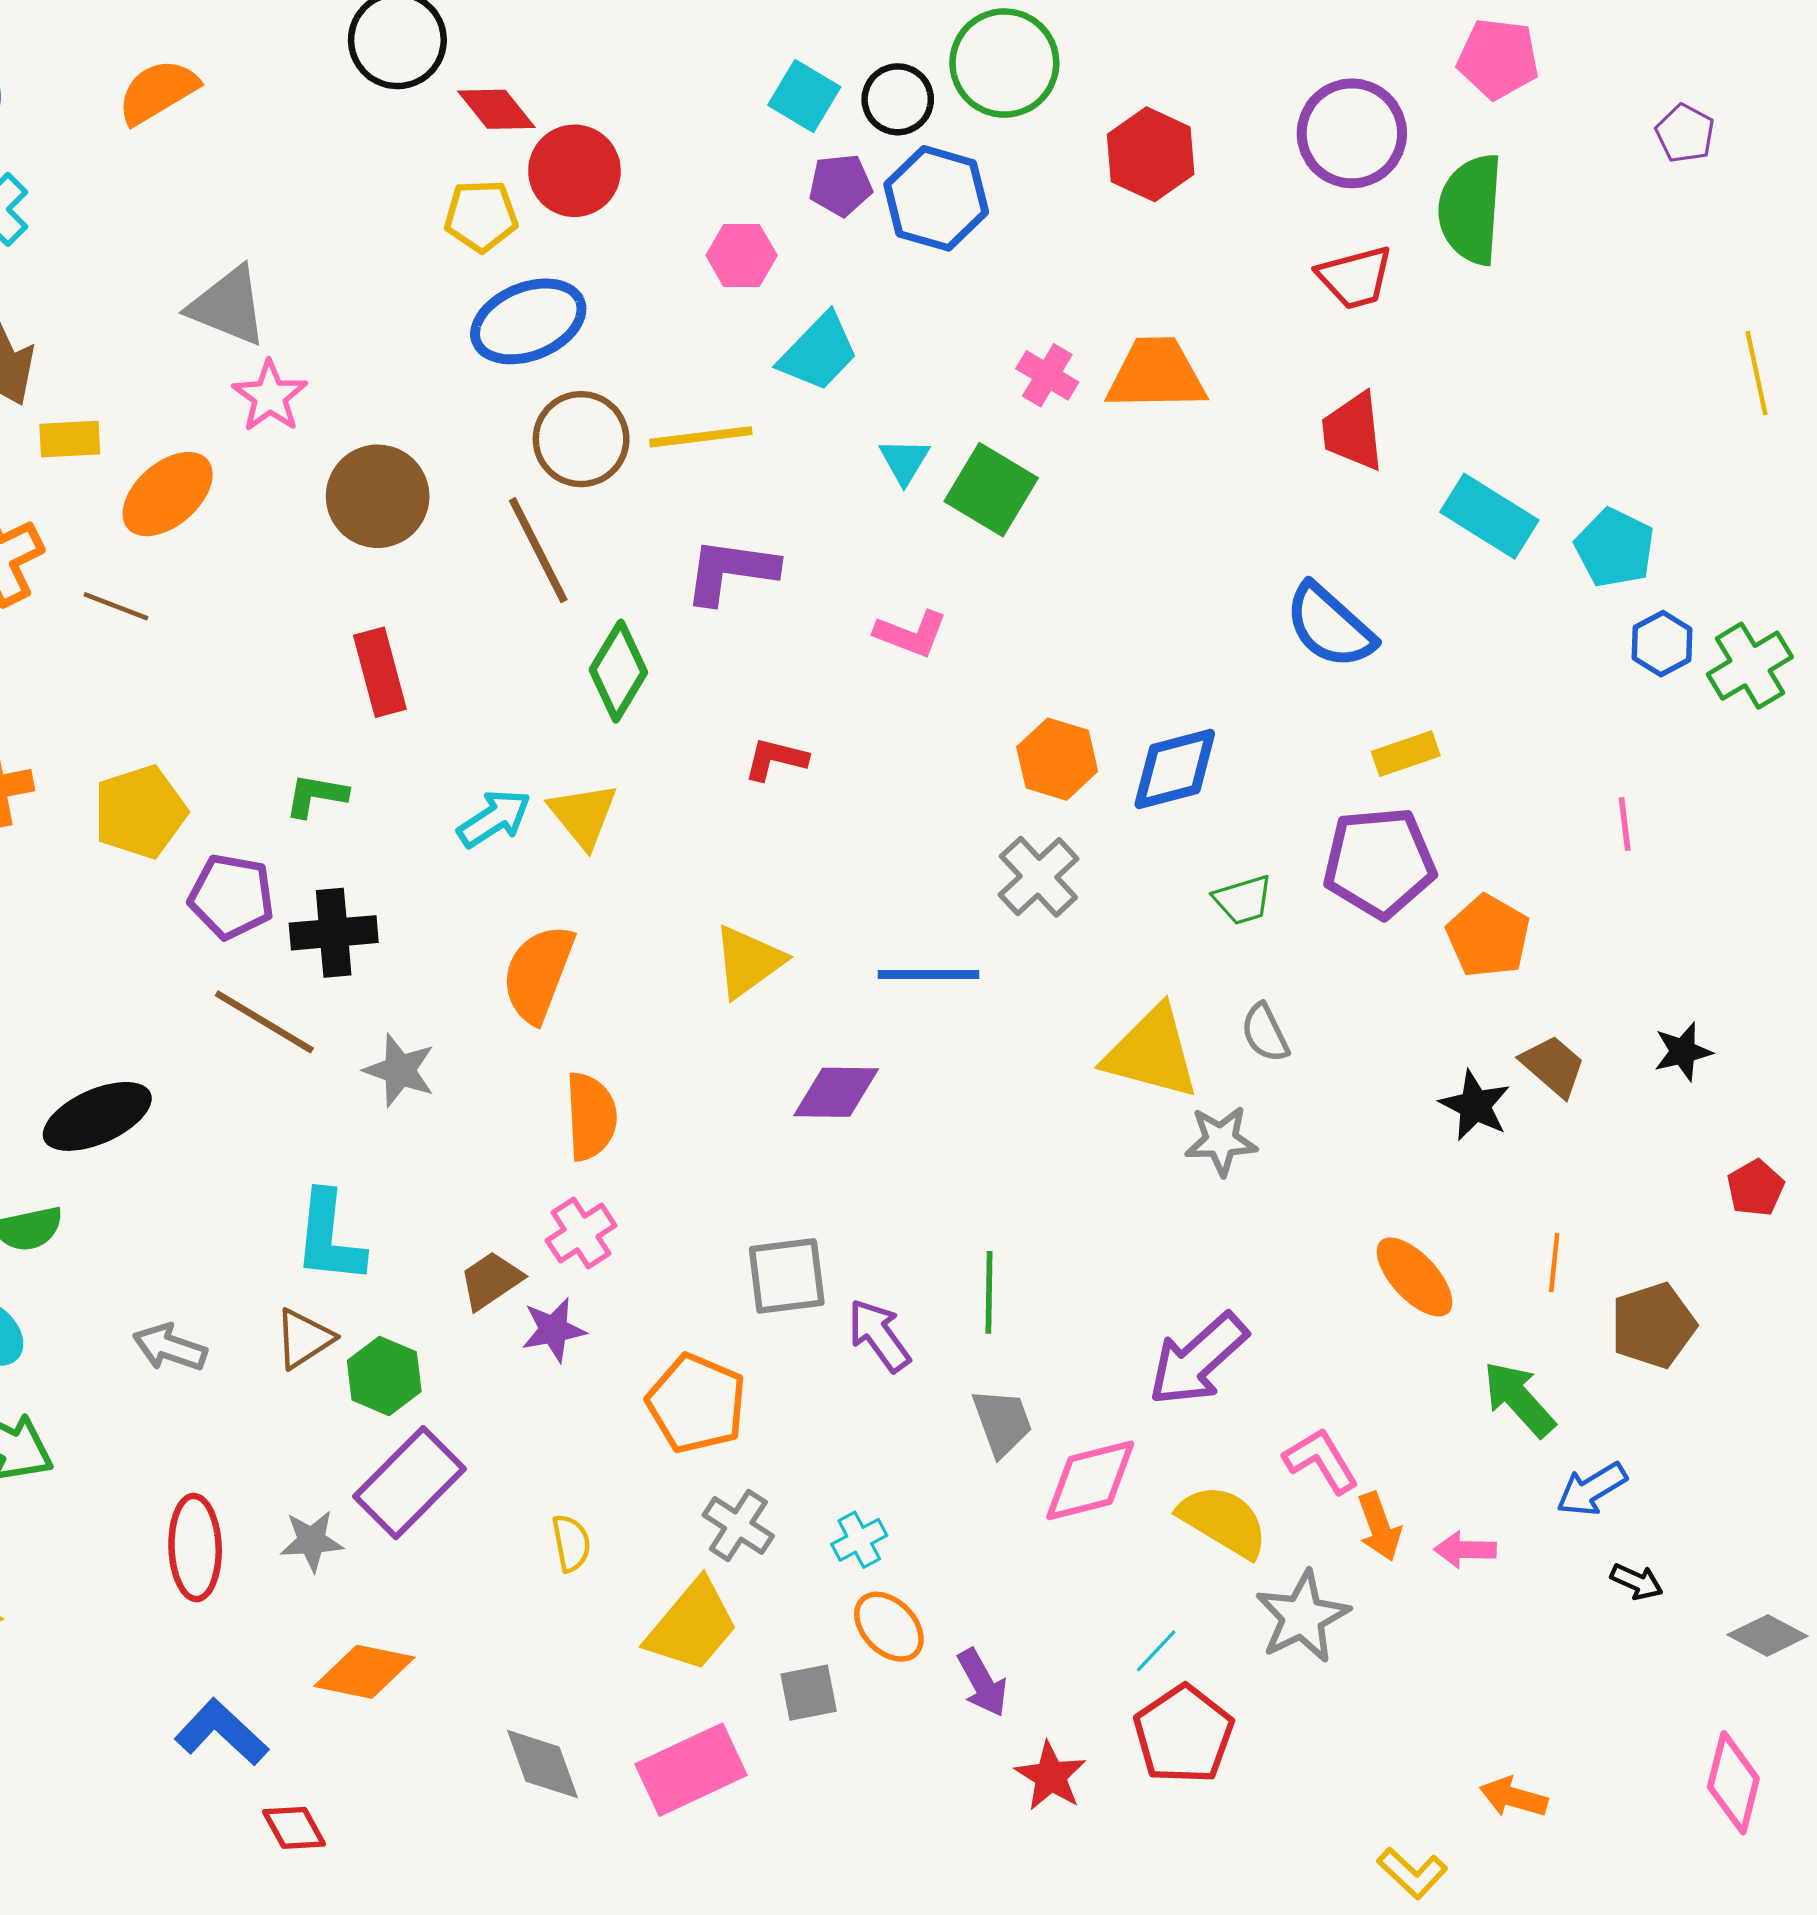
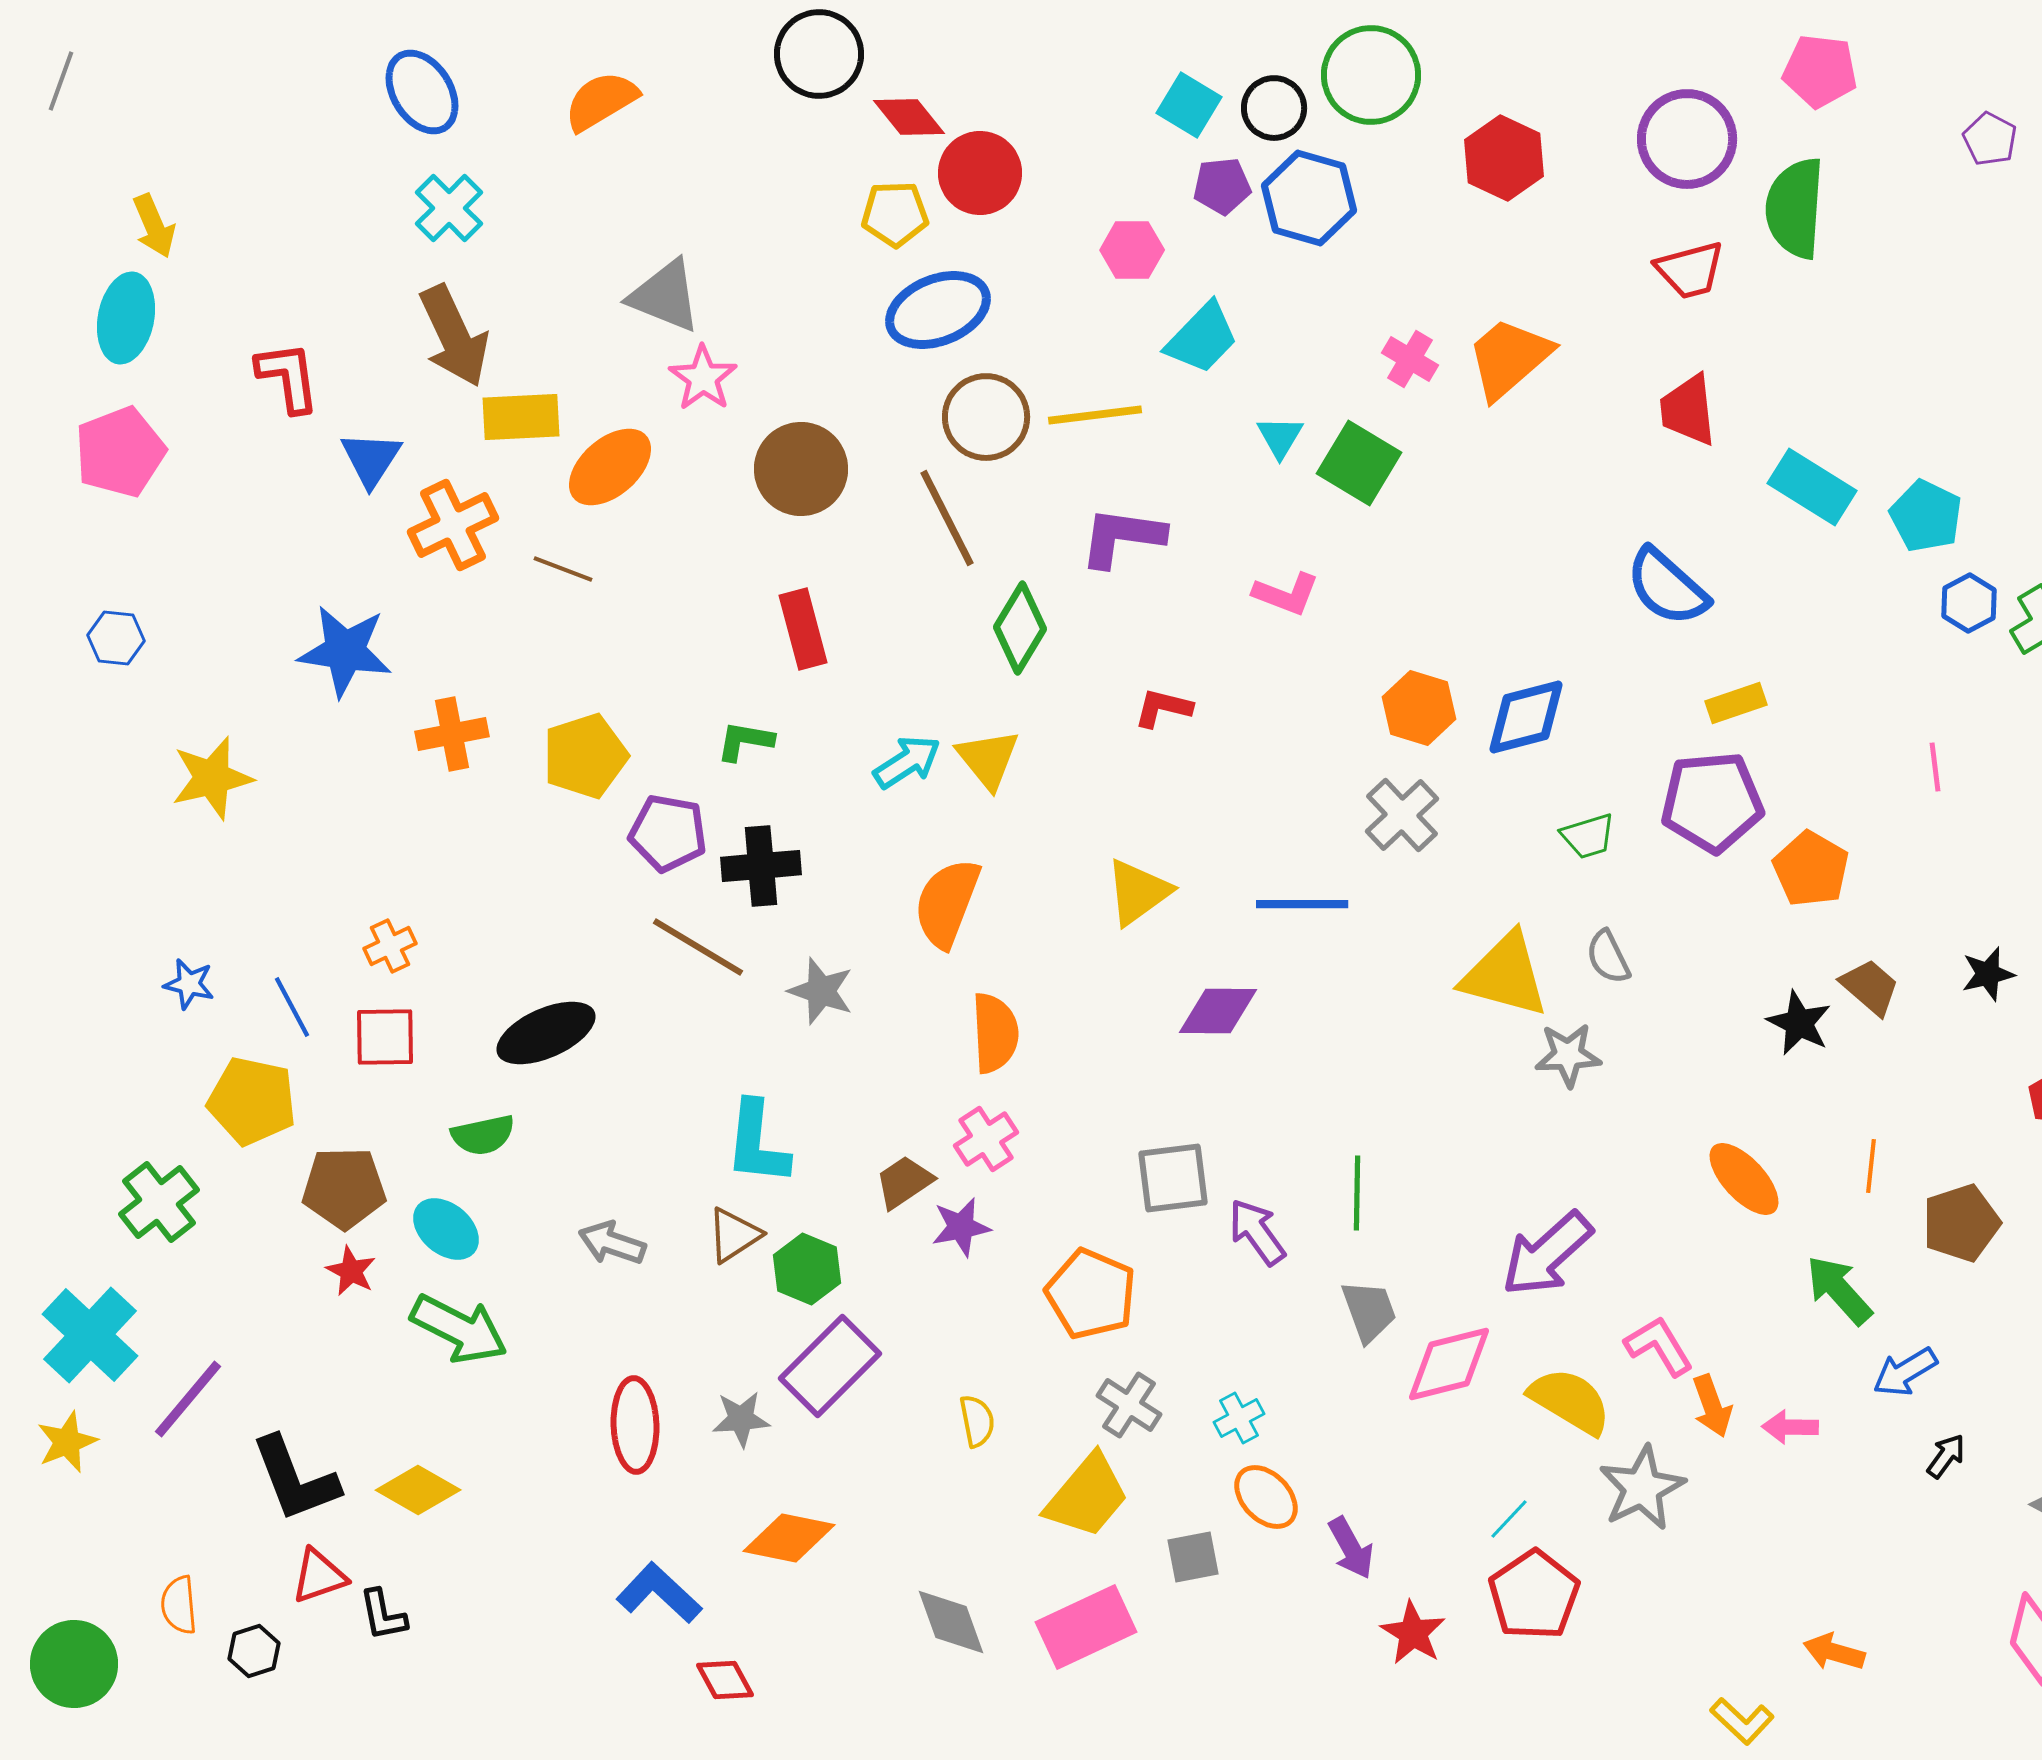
orange trapezoid: (1156, 374) -> (1509, 358), turned -40
yellow rectangle: (70, 439) -> (521, 417), size x1.4
black arrow: (1637, 1582) -> (1946, 1456), turned -78

